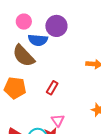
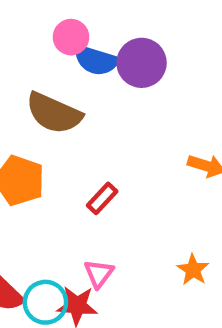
blue semicircle: (38, 40) -> (96, 60), moved
brown semicircle: (24, 56) -> (54, 113), turned -35

